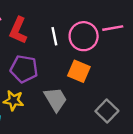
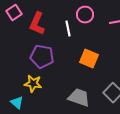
pink circle: (84, 36) -> (85, 15), moved, size x0.7
gray trapezoid: (56, 99) -> (79, 98), moved, turned -40

